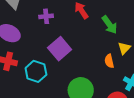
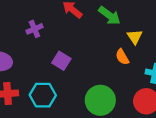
purple square: (60, 49) -> (61, 61), size x0.7

